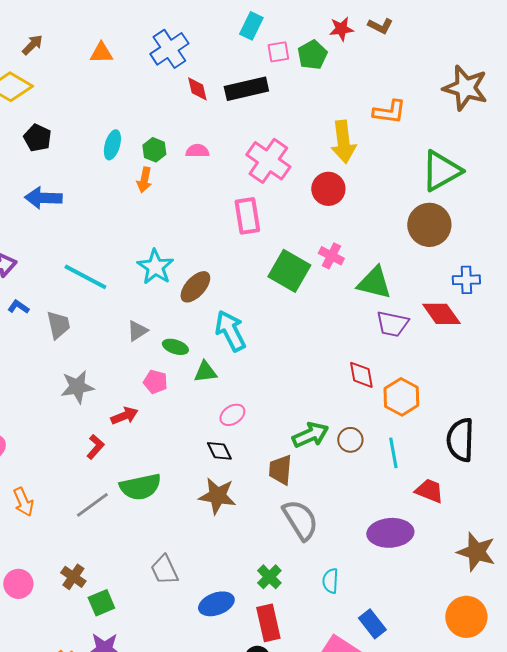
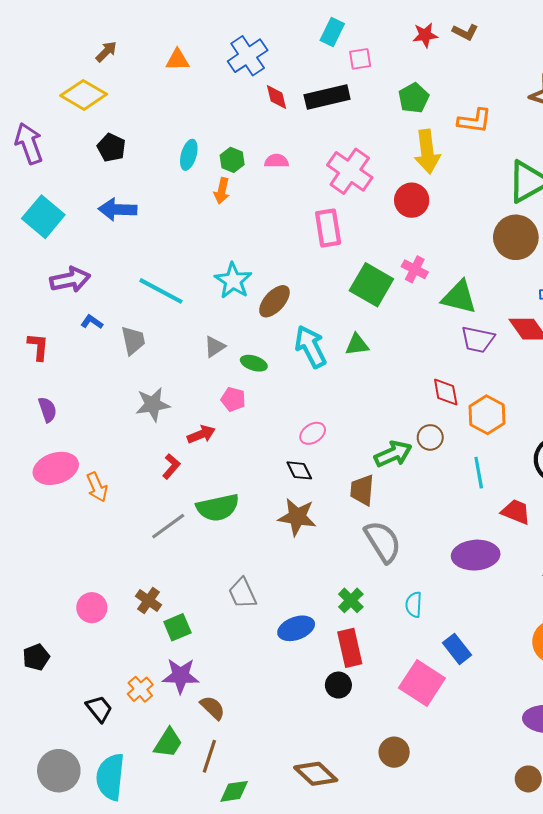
green pentagon: (312, 55) -> (414, 98), moved
green triangle: (205, 372) -> (357, 345), moved
brown circle: (350, 440) -> (430, 437), moved
orange arrow: (23, 502) -> (97, 487), moved

